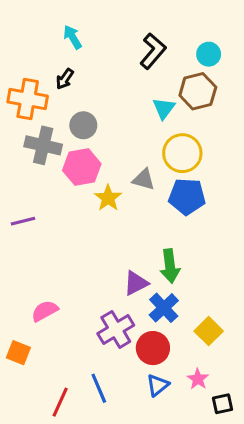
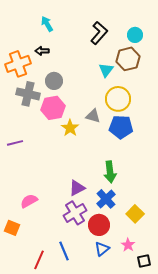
black arrow: (65, 79) -> (42, 51), turned 56
orange cross: (28, 99) -> (18, 64), turned -30
purple triangle: (136, 283) -> (77, 188), moved

